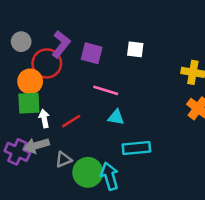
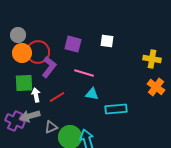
purple L-shape: (61, 44) -> (49, 67), moved
orange circle: (30, 81) -> (22, 53), moved
cyan rectangle: (136, 148) -> (116, 109), moved

